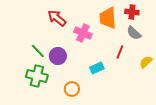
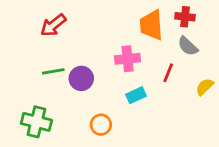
red arrow: (57, 18) -> (53, 25), moved, turned -78
pink cross: (83, 33) -> (128, 59), moved, turned -30
green line: (38, 51) -> (53, 71), turned -56
green cross: (37, 76) -> (36, 122), moved

